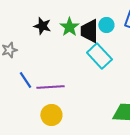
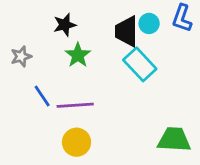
black star: (42, 26) -> (65, 25), turned -30
green star: (69, 27) -> (78, 55), moved

